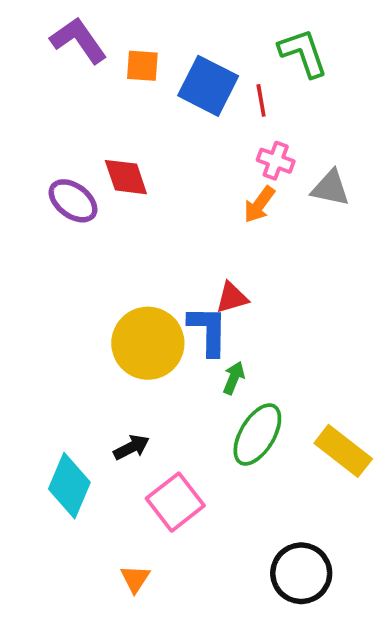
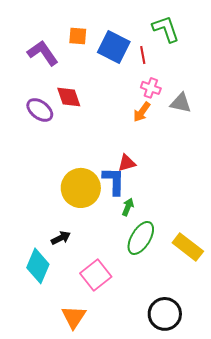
purple L-shape: (78, 40) -> (43, 53), moved
black arrow: (131, 447) -> (61, 238), moved
orange triangle: (135, 579) -> (74, 317), size x1.5

